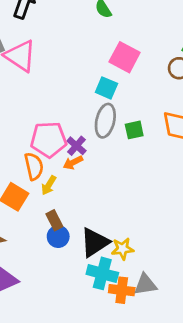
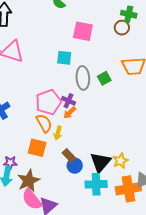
cyan square: (106, 88) -> (64, 58), moved
cyan cross: (102, 273) -> (96, 184), moved
orange cross: (122, 290) -> (128, 189), size x1.4

